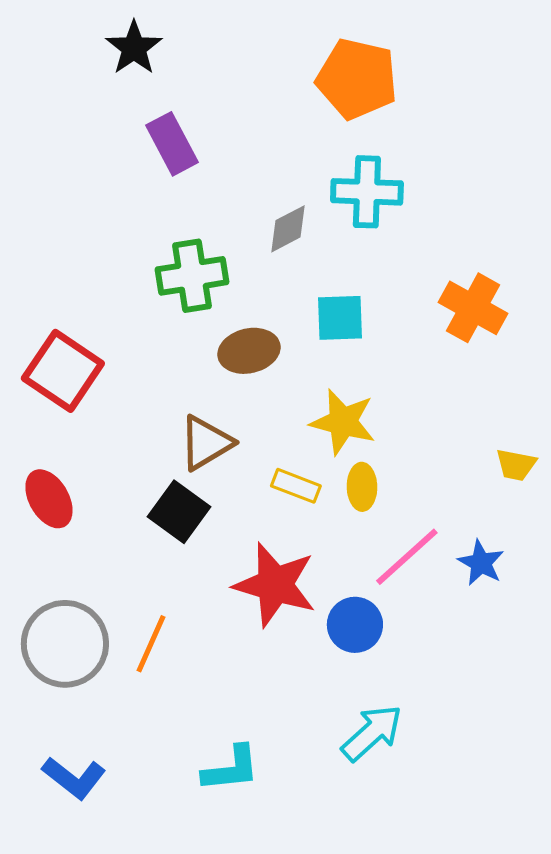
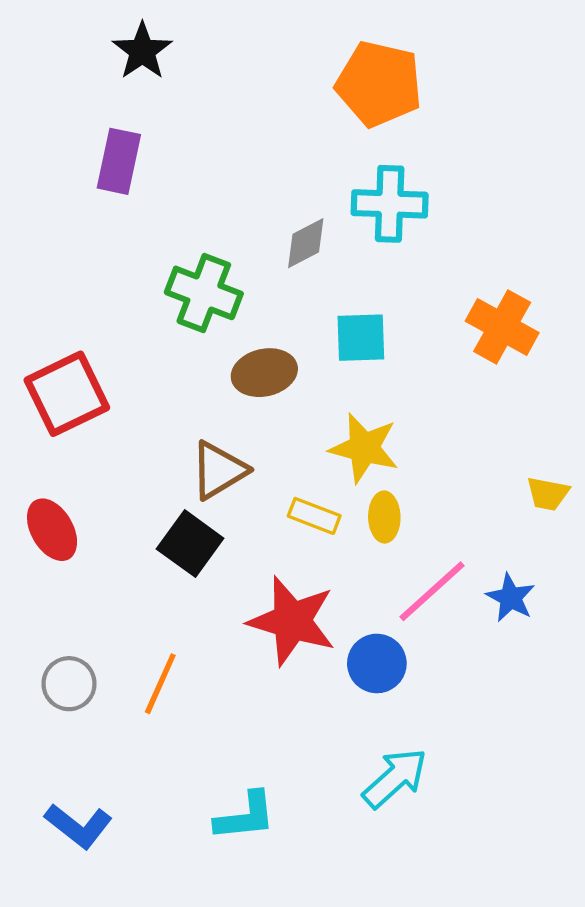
purple rectangle: (172, 144) -> (119, 161), moved, turned 40
green cross: (192, 276) -> (204, 293), turned 30
red square: (63, 371) -> (67, 394), turned 30
gray circle: (65, 644) -> (69, 684), size x0.6

